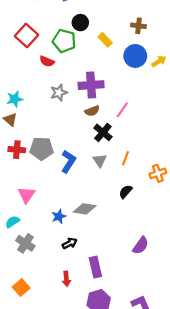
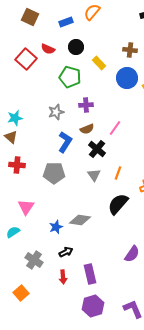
green pentagon: (64, 41) -> (70, 77), moved
red semicircle: (47, 61) -> (48, 49), moved
purple cross: (91, 85) -> (86, 105), size x0.6
gray pentagon: (42, 149) -> (54, 173), moved
blue L-shape: (68, 161) -> (65, 142), moved
black semicircle: (126, 192) -> (118, 204), size x1.6
gray cross: (25, 243) -> (34, 260), moved
red arrow: (66, 279) -> (63, 277), moved

